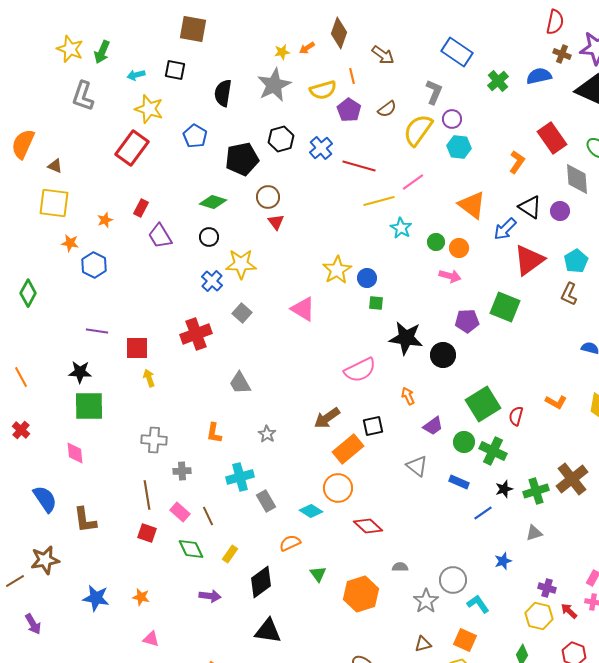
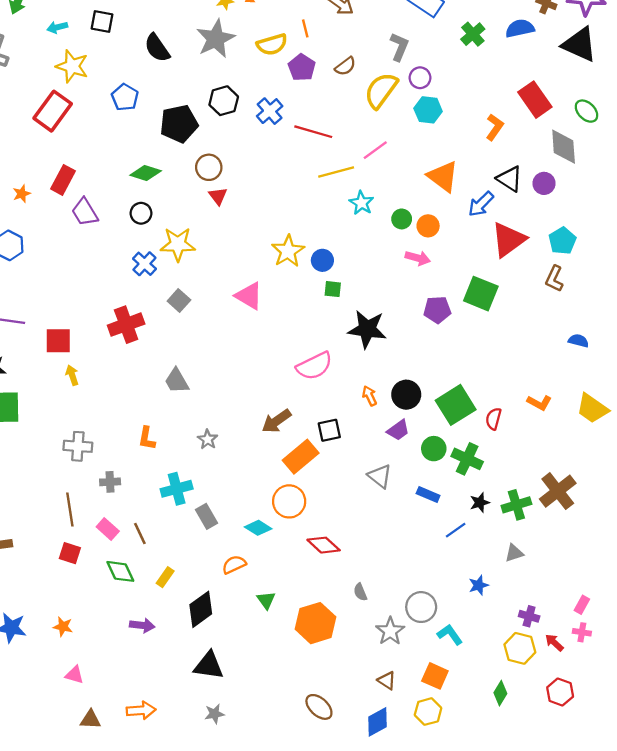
black semicircle: (223, 93) -> (157, 48), turned -44
red rectangle: (141, 208) -> (63, 180), size x1.4
black circle: (443, 355) -> (406, 395), moved
gray semicircle: (400, 567) -> (360, 592), turned -112
brown triangle: (423, 644) -> (387, 681), turned 48

